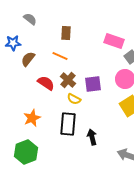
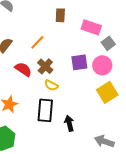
brown rectangle: (66, 33) -> (60, 15), moved
orange line: (60, 56) -> (37, 42), turned -70
purple square: (93, 84) -> (79, 62), moved

